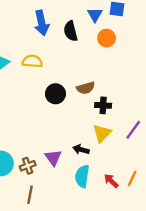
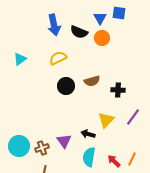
black semicircle: (71, 31) -> (79, 32), turned -54
orange circle: (107, 38) -> (102, 38), moved
yellow semicircle: (32, 61) -> (58, 58), moved, turned -30
black cross: (103, 105) -> (118, 90), moved

